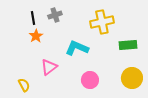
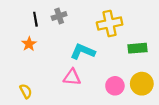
orange star: (36, 36) -> (29, 44), moved
pink triangle: (49, 67) -> (72, 77), moved, turned 42
pink circle: (90, 80) -> (115, 86), moved

